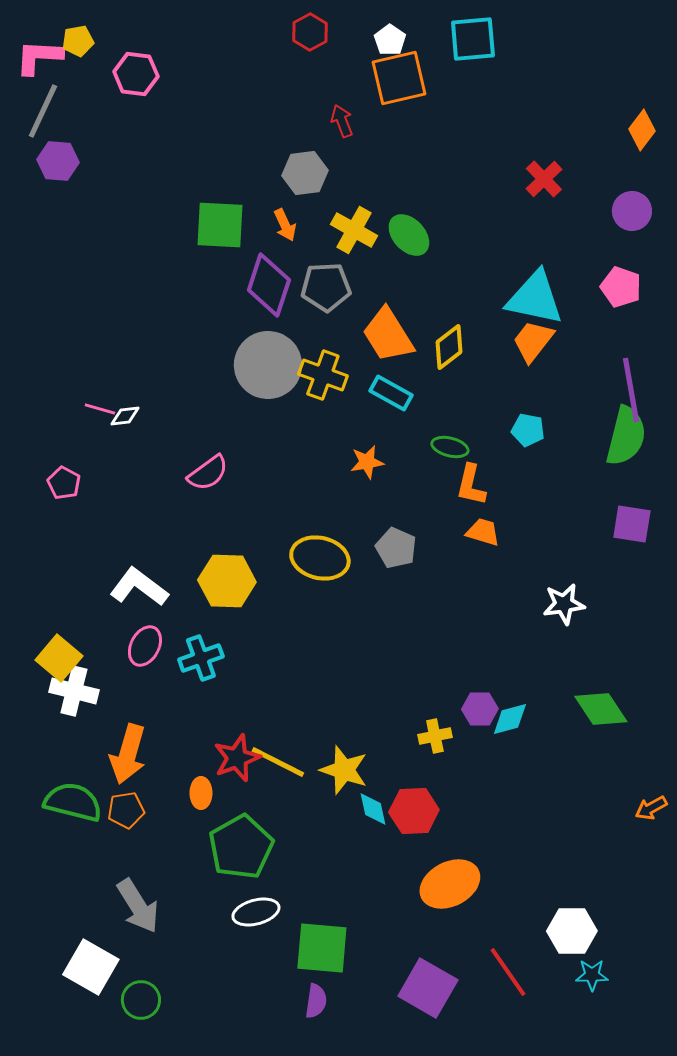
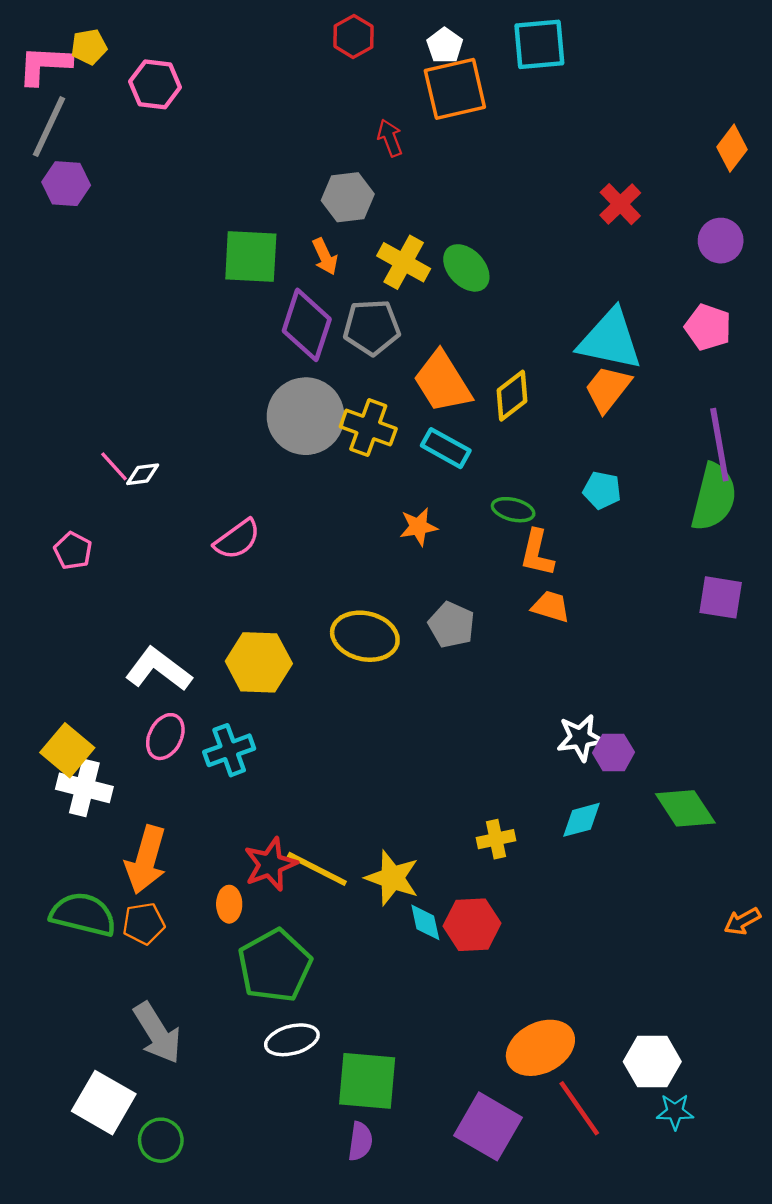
pink line: (100, 409) -> (114, 466), turned 32
white star: (564, 604) -> (580, 738), moved
purple hexagon: (480, 709) -> (613, 753), moved
orange ellipse: (450, 884) -> (540, 1048), moved

